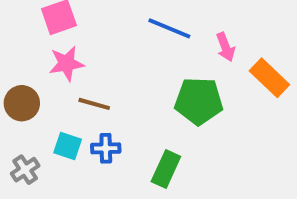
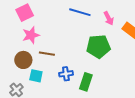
brown circle: (22, 103) -> (23, 60), moved
blue cross: (106, 148) -> (66, 74), moved

